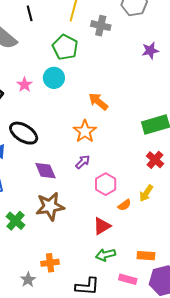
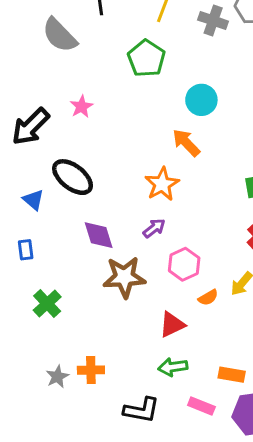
gray cross: (101, 26) -> (213, 21), moved
cyan circle: (54, 78) -> (201, 100), moved
brown star: (50, 206) -> (124, 277), moved
gray star: (28, 280) -> (57, 377), moved

